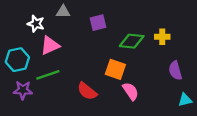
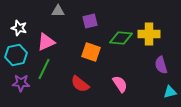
white star: (36, 24) -> (19, 28), moved
yellow cross: (162, 37) -> (149, 34), size x1.5
orange square: (115, 69) -> (91, 52), moved
green line: (48, 75) -> (44, 69), turned -45

